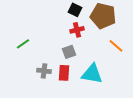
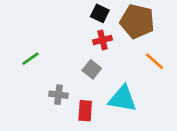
gray square: (69, 52) -> (92, 69), turned -32
red rectangle: (64, 73) -> (85, 111), moved

